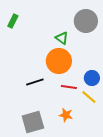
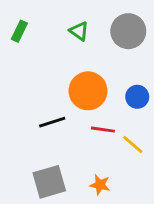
green triangle: (62, 38) -> (79, 31), moved
blue circle: (92, 78) -> (137, 97), moved
orange star: (66, 115) -> (100, 185), moved

